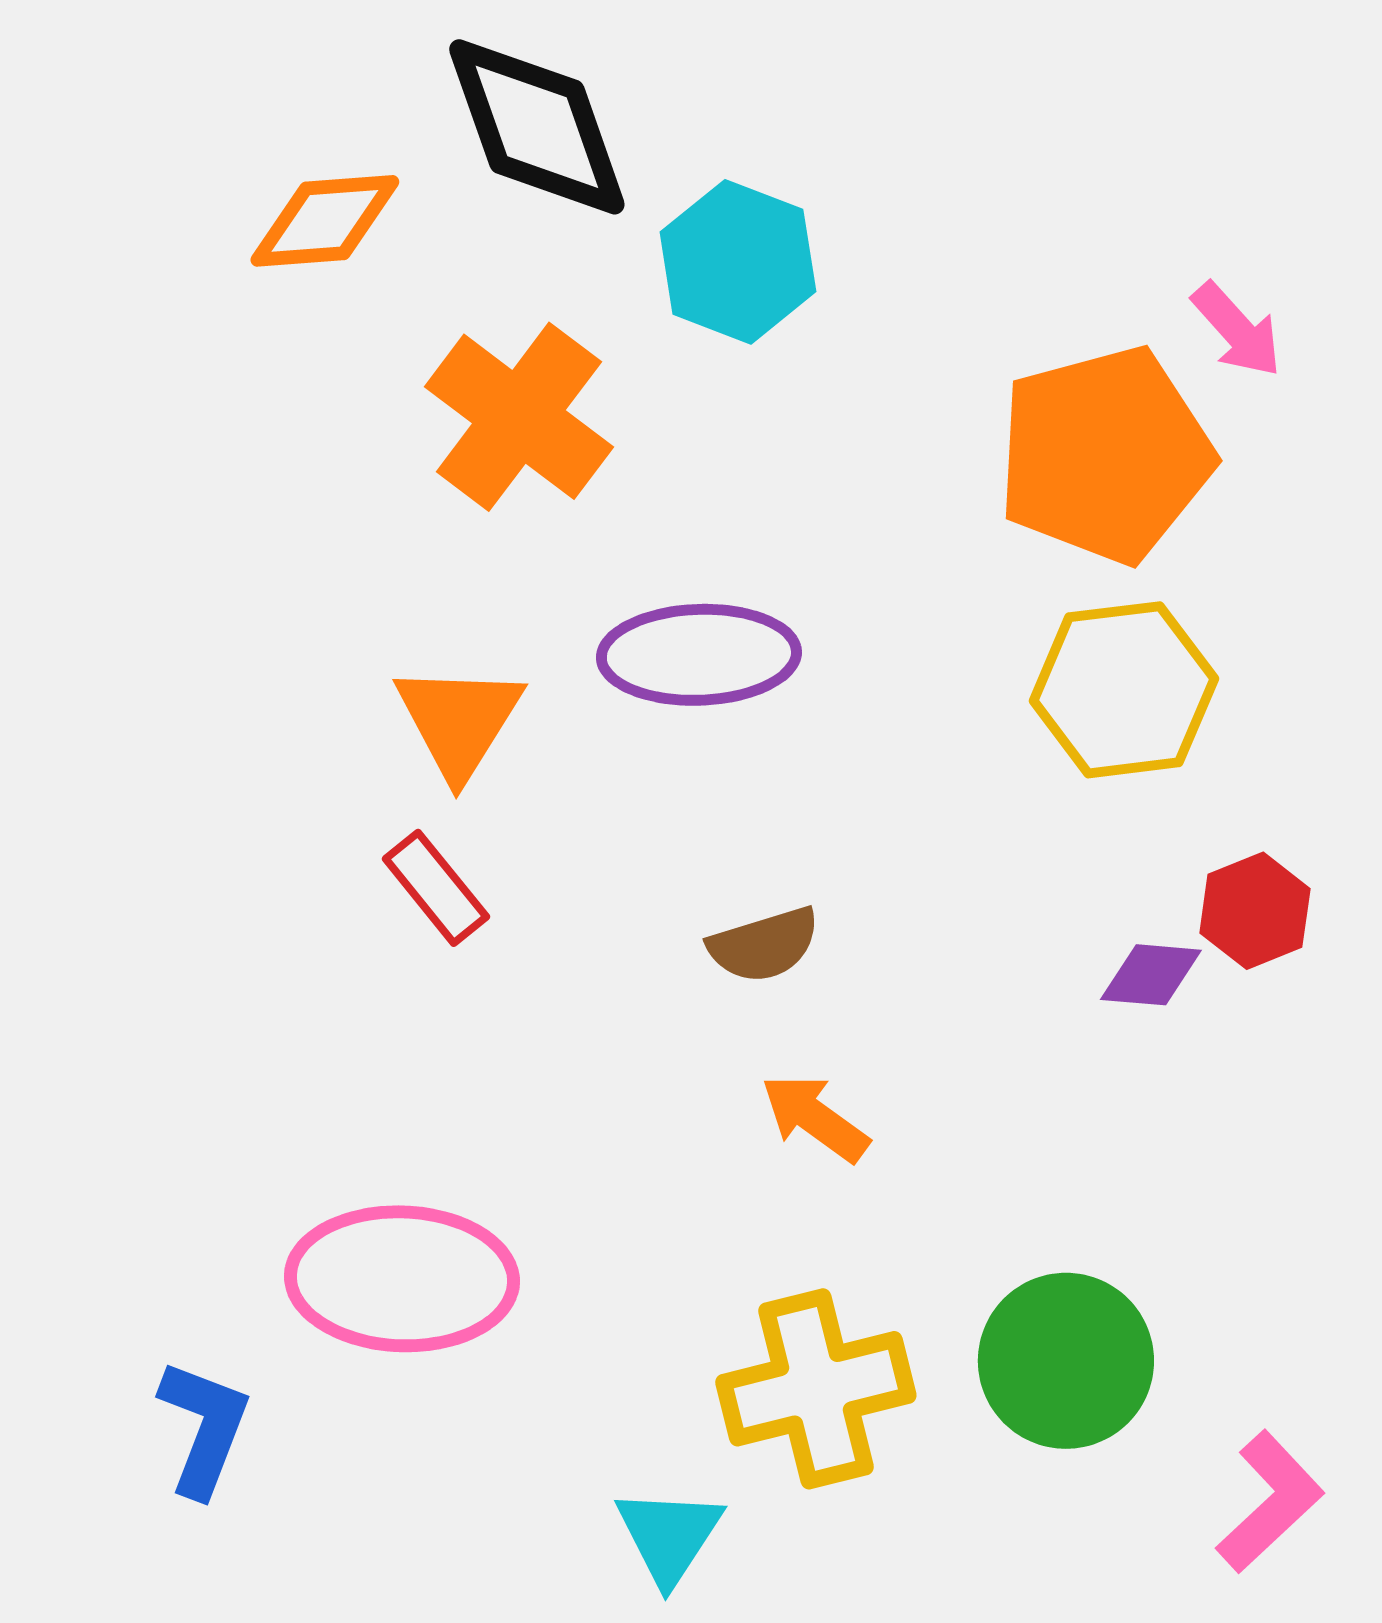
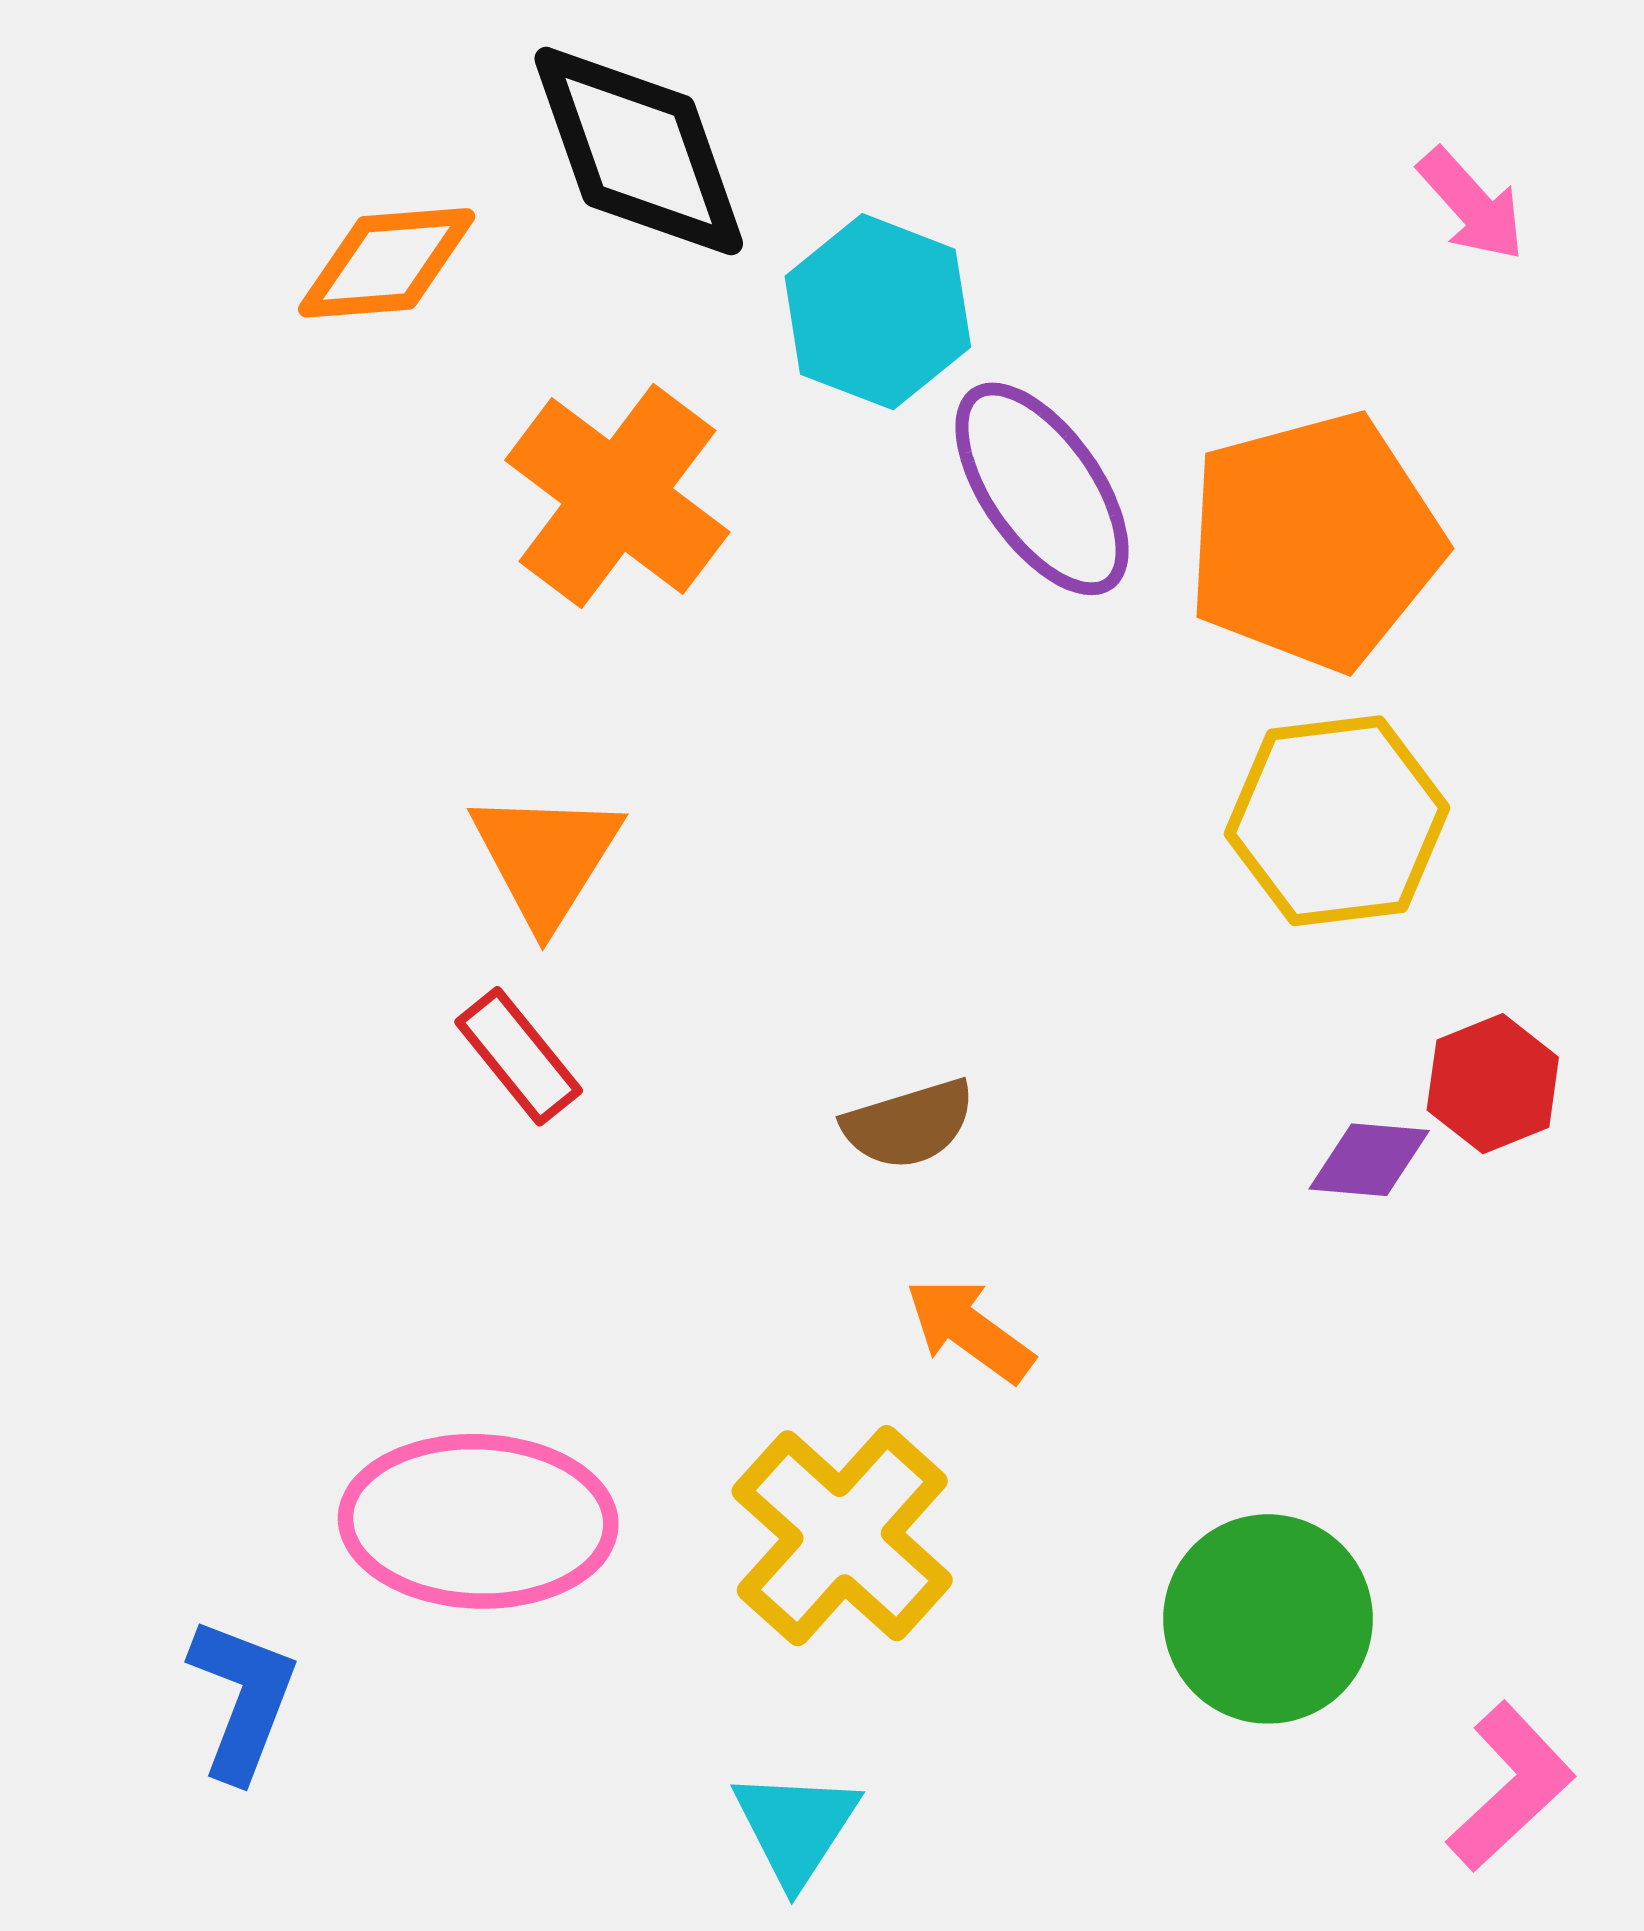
pink arrow: (1237, 330) -> (1471, 205), moved
purple ellipse: (699, 655) -> (1042, 489), moved, turned 57
yellow cross: (816, 1389) -> (842, 1536), moved, turned -34

